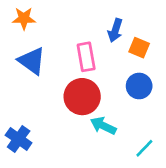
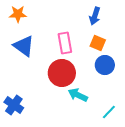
blue arrow: (115, 30) -> (95, 16), moved
orange square: (139, 48) -> (98, 43), moved

